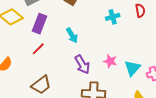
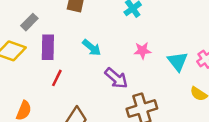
pink star: (110, 61) -> (142, 51), moved

